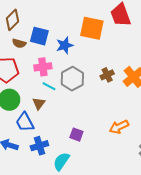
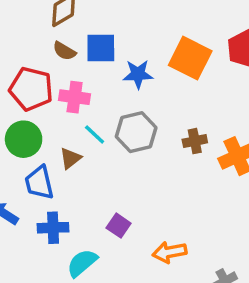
blue square: (39, 36) -> (101, 48), turned -30
pink cross: (43, 67) -> (75, 97), moved
orange arrow: (119, 127) -> (169, 252), moved

